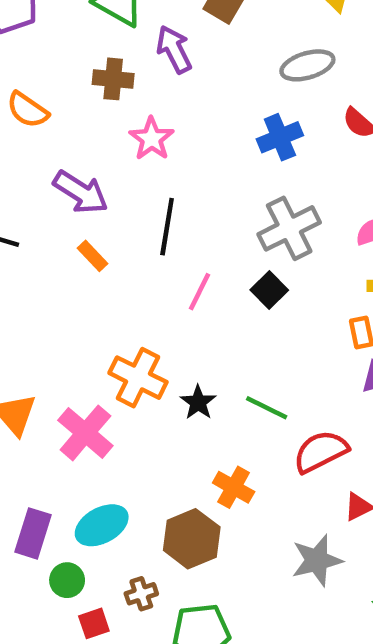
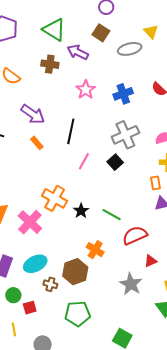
purple arrow: (174, 49) -> (78, 52), turned -40
gray ellipse: (307, 65) -> (130, 49), moved
pink star: (151, 139) -> (86, 90), moved
gray star: (317, 560) -> (131, 284), turned -30
green circle: (67, 580) -> (13, 295), moved
brown cross: (141, 594) -> (50, 284), moved, turned 32

